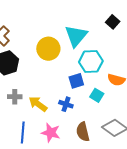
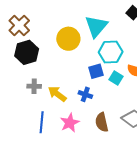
cyan square: (97, 95) -> (116, 78), moved
pink star: (51, 133) -> (70, 123), turned 30

